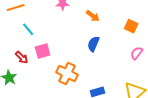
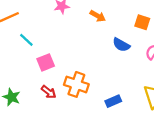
blue semicircle: (93, 44) -> (121, 45), moved, turned -77
red arrow: (22, 57) -> (49, 92), moved

